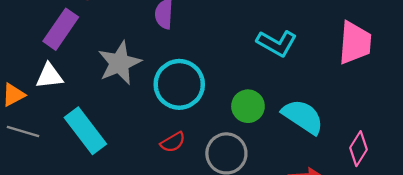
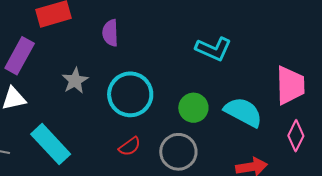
pink trapezoid: (355, 43) -> (290, 85), moved
gray star: (119, 63) -> (75, 81), size x0.7

